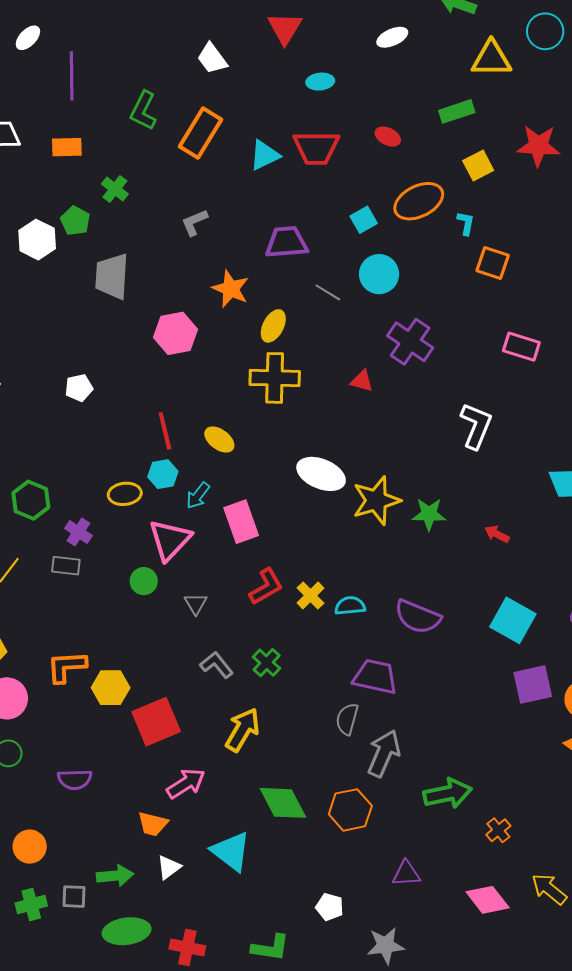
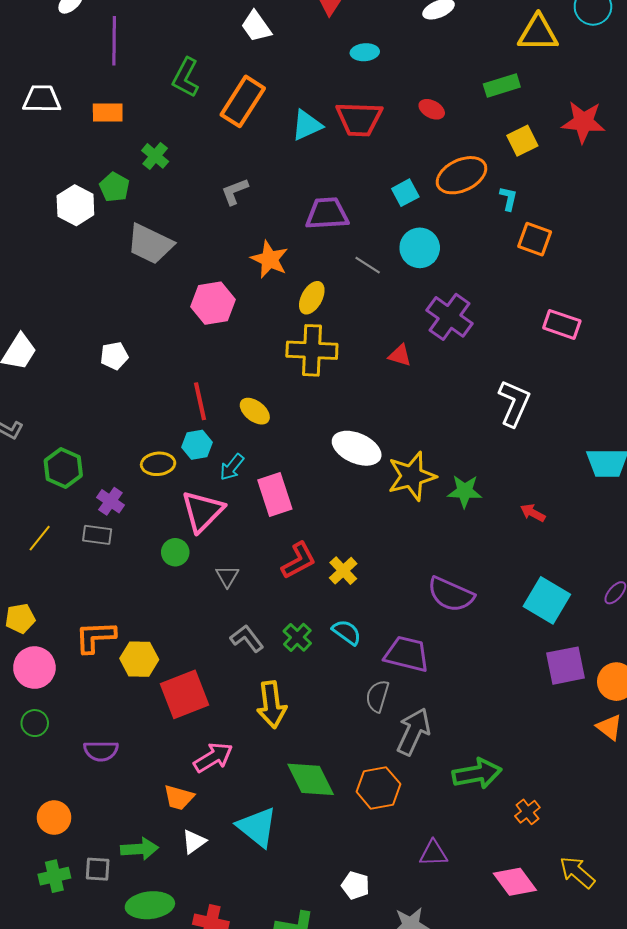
gray trapezoid: (112, 276) -> (150, 244), turned -69
cyan semicircle: (350, 606) -> (347, 632), moved, turned 40
yellow arrow: (243, 730) -> (272, 705), turned 141

